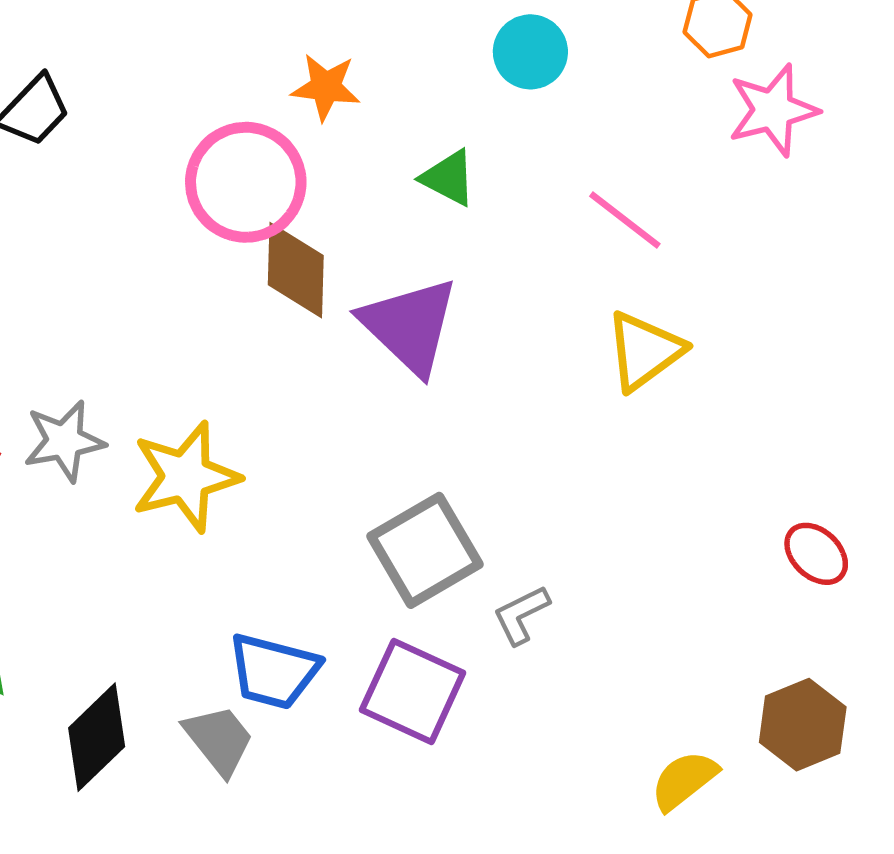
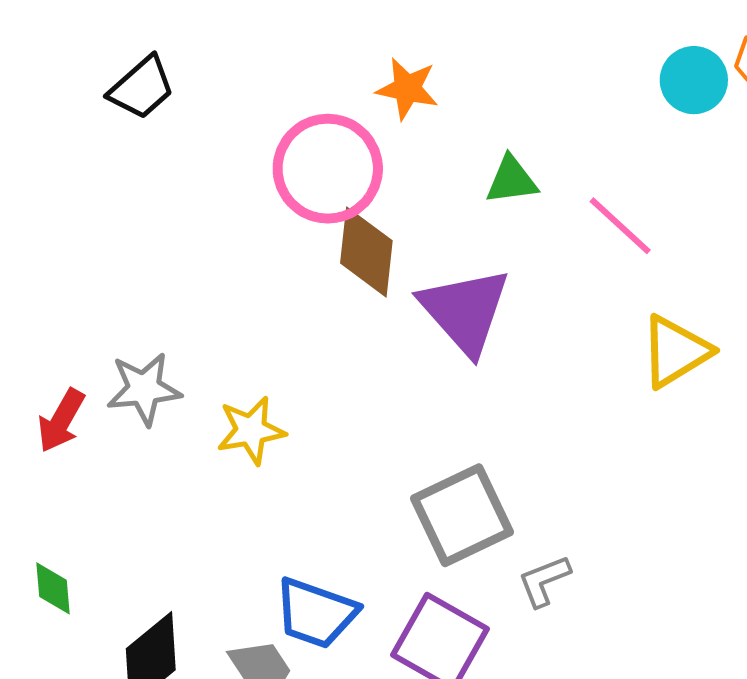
cyan circle: (530, 52) -> (694, 80), moved
green triangle: (448, 178) -> (511, 180), turned -40
pink line: (625, 220) -> (620, 226), moved
yellow star: (186, 477) -> (251, 430), size x0.7

